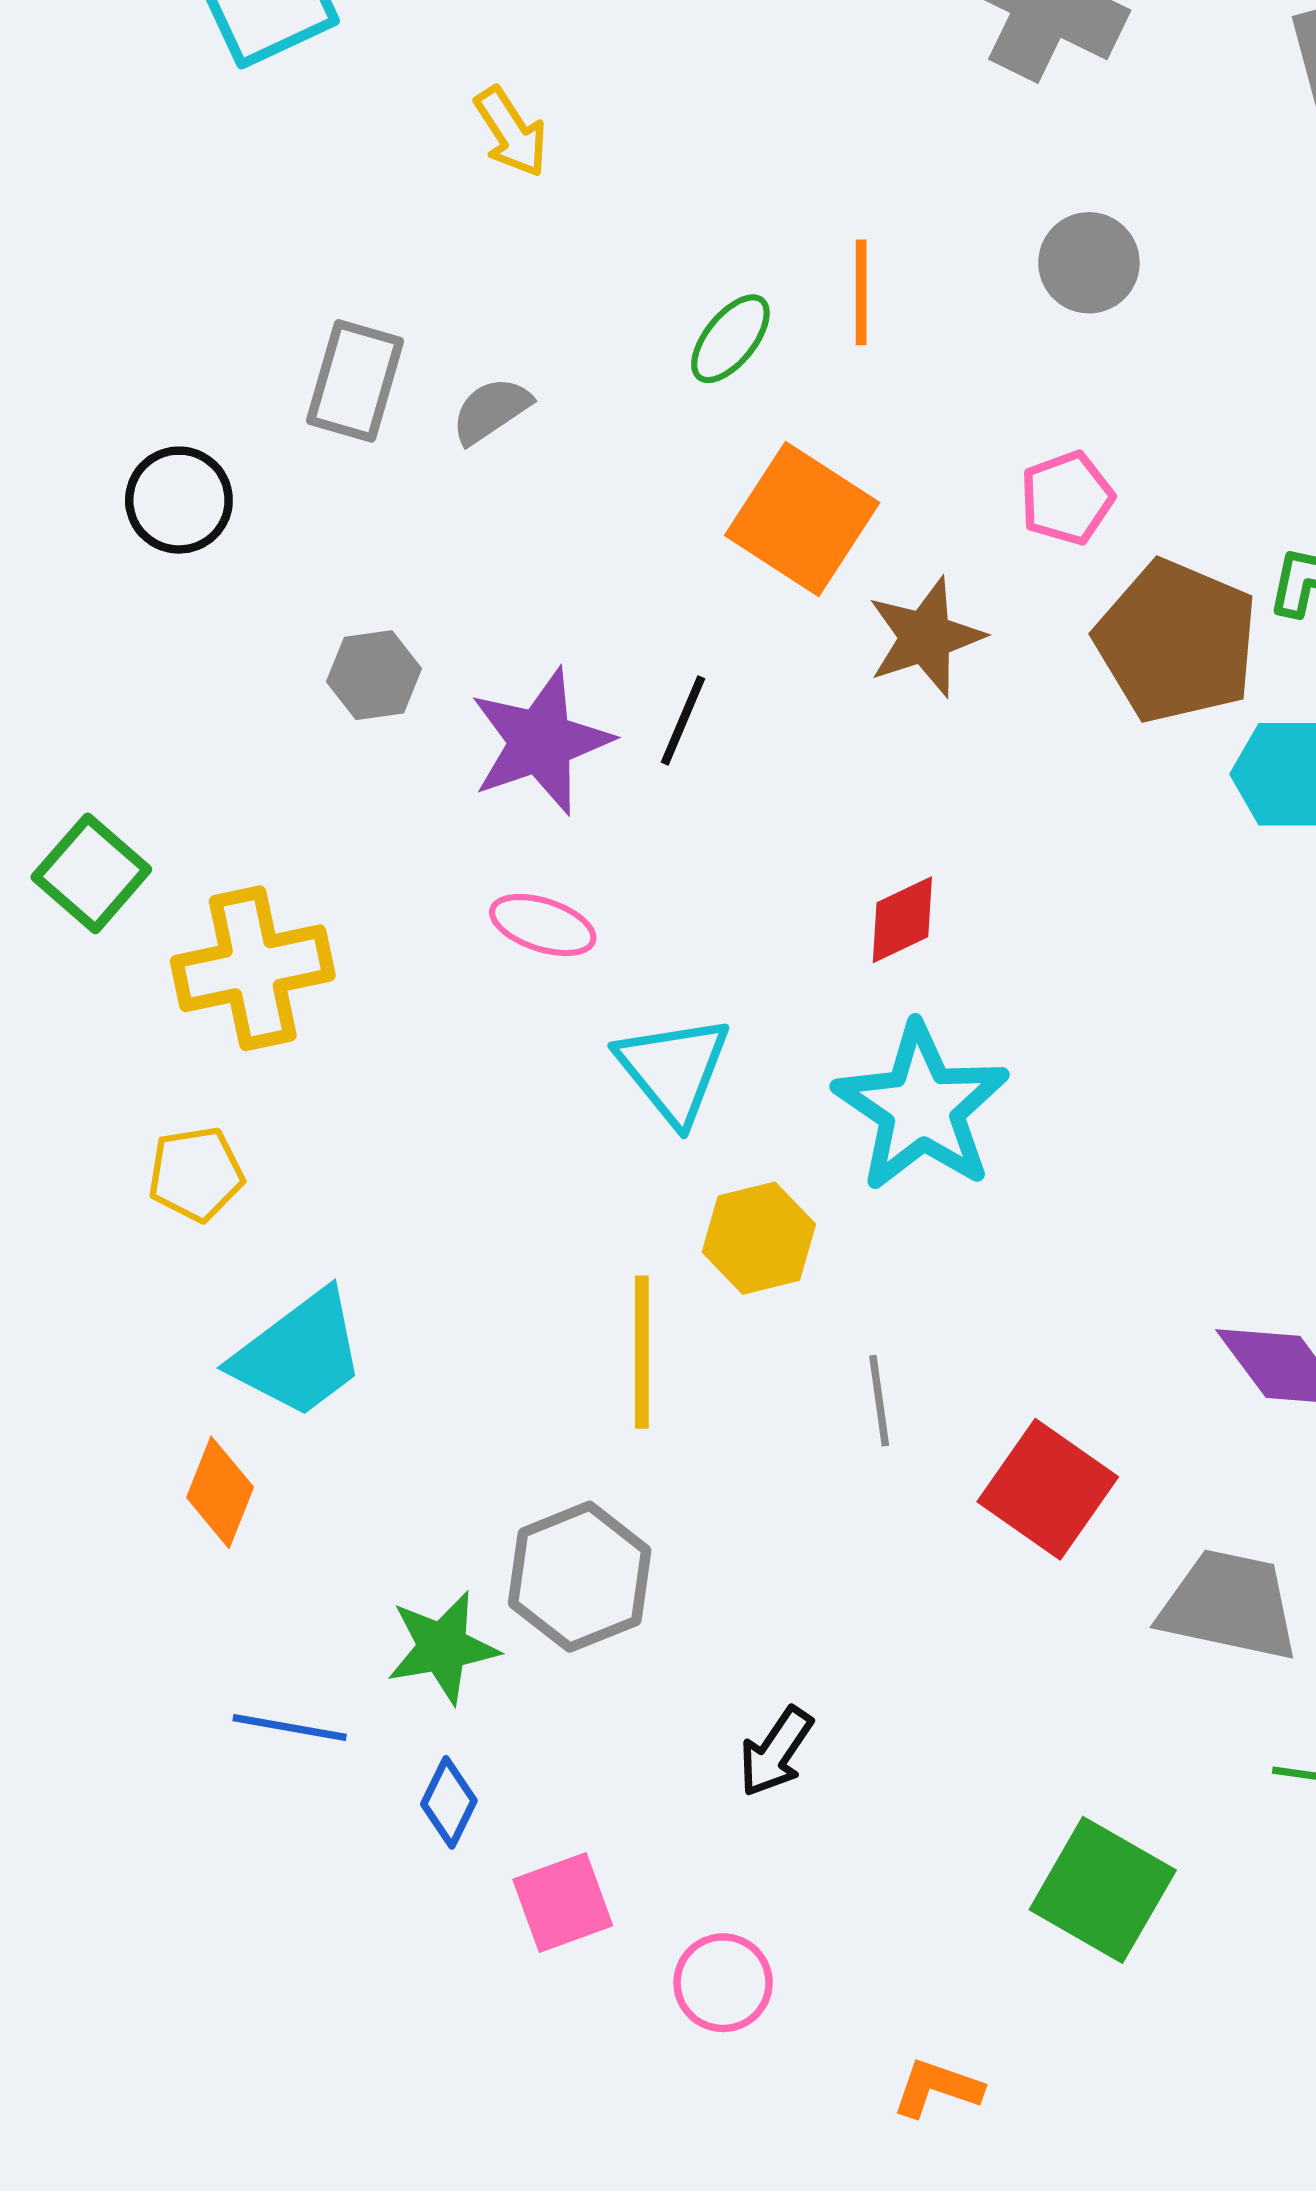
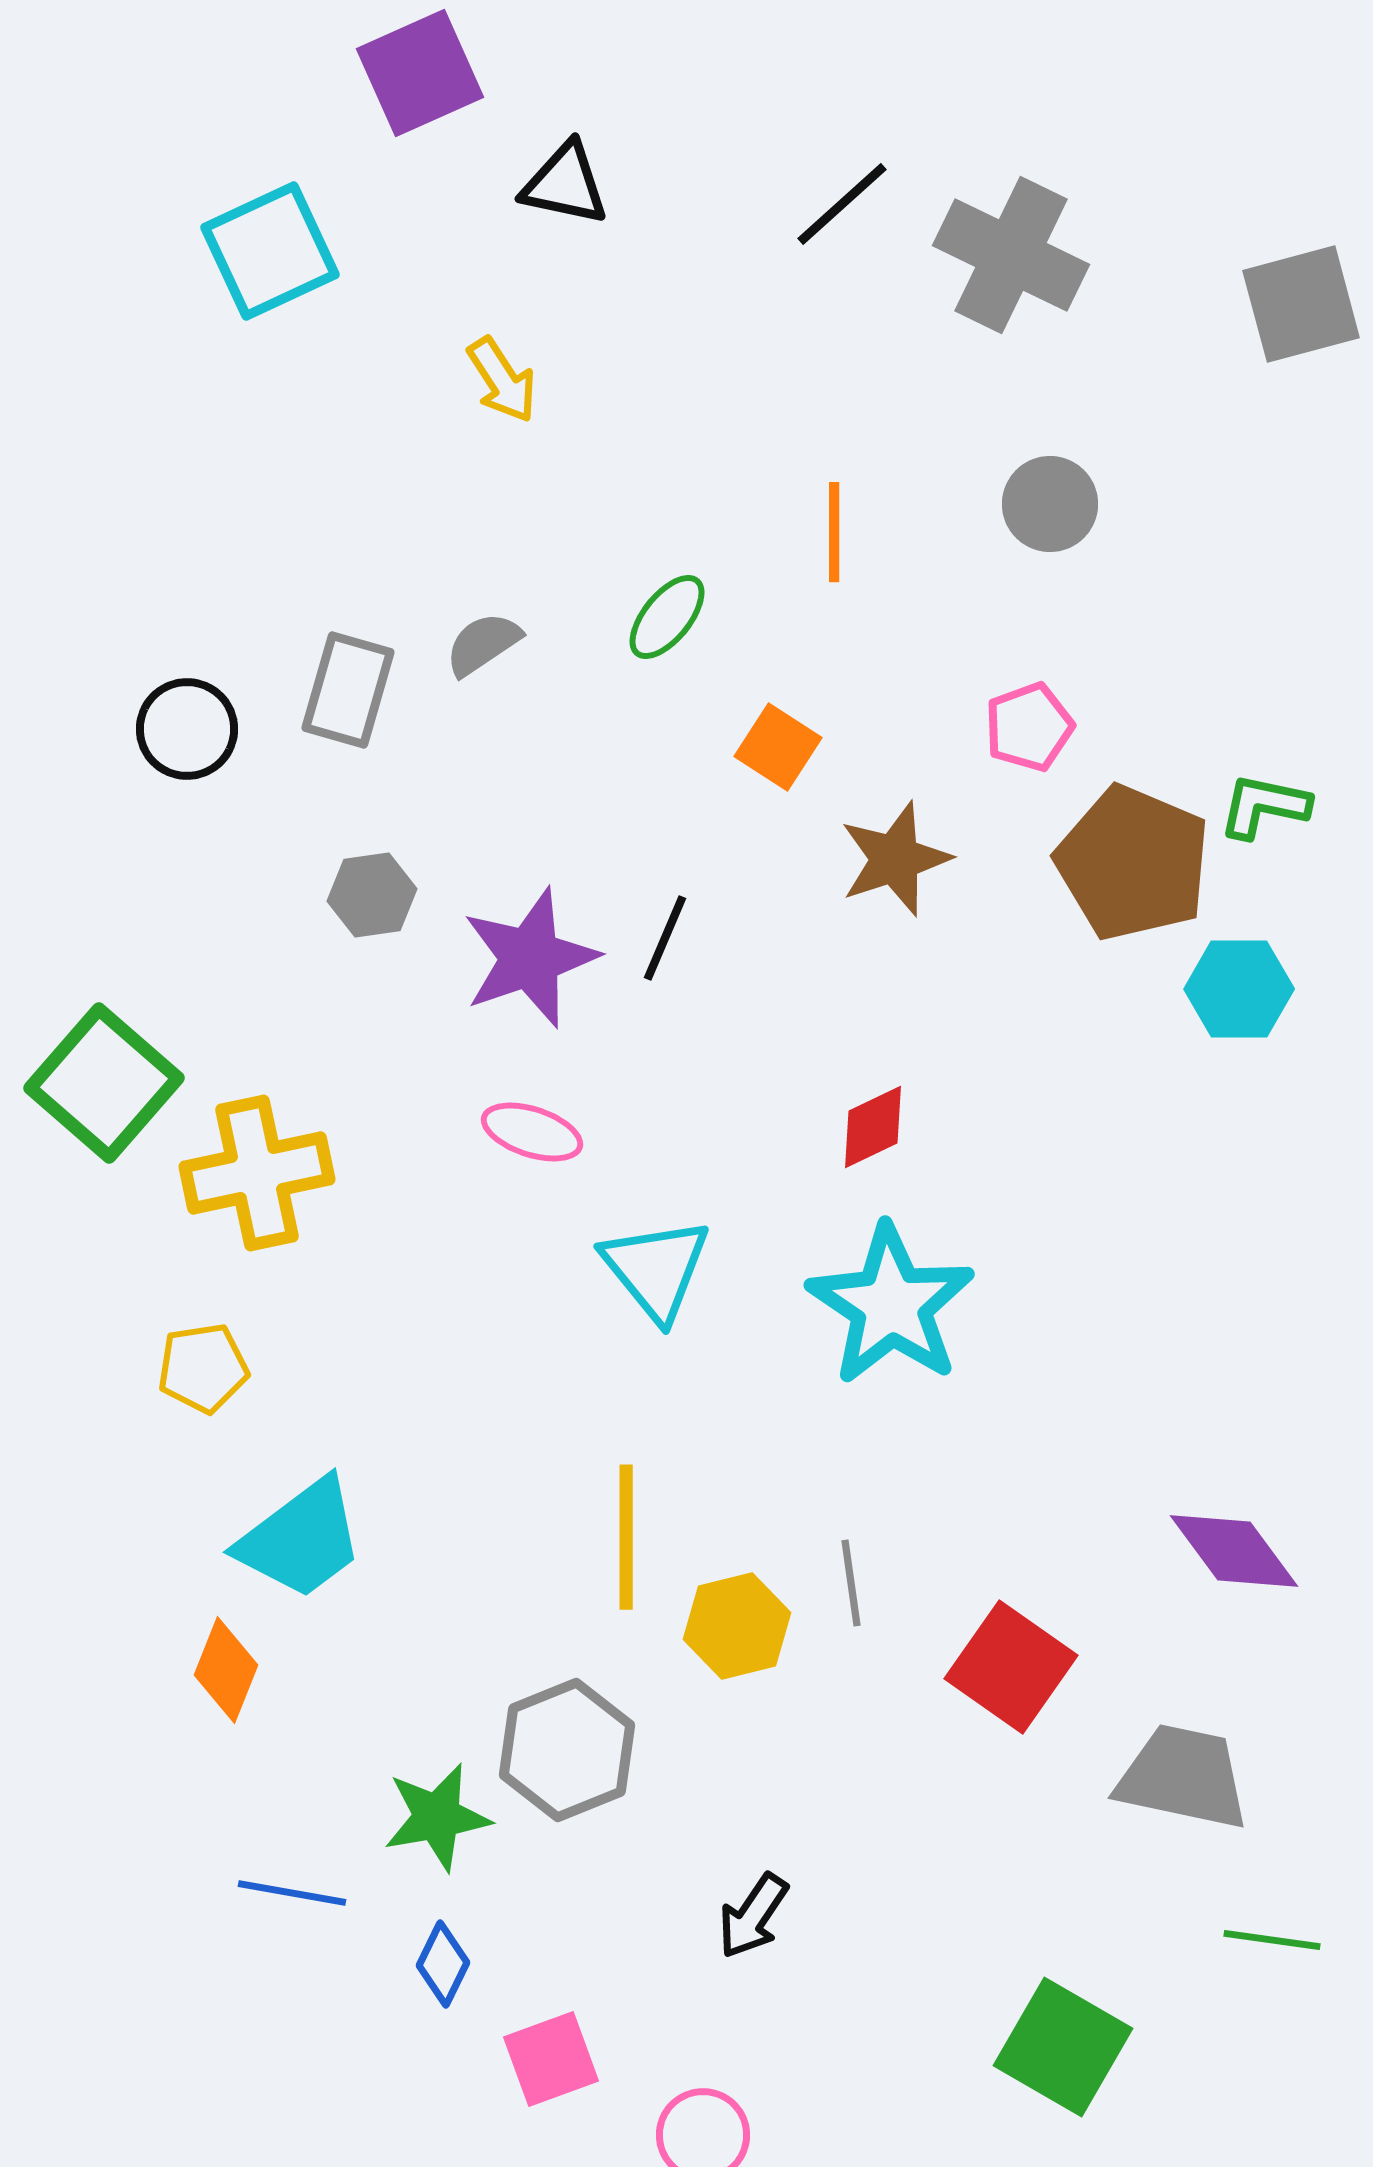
green ellipse: (730, 339) -> (667, 617), moved
gray rectangle: (355, 381) -> (348, 690), moved
orange square: (802, 519) -> (778, 747), size x0.6
green square: (91, 873) -> (104, 1083), size x1.4
yellow hexagon: (759, 1238) -> (737, 1626), moved

